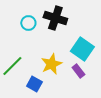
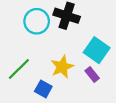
cyan circle: (28, 23) -> (37, 21), size x1.5

